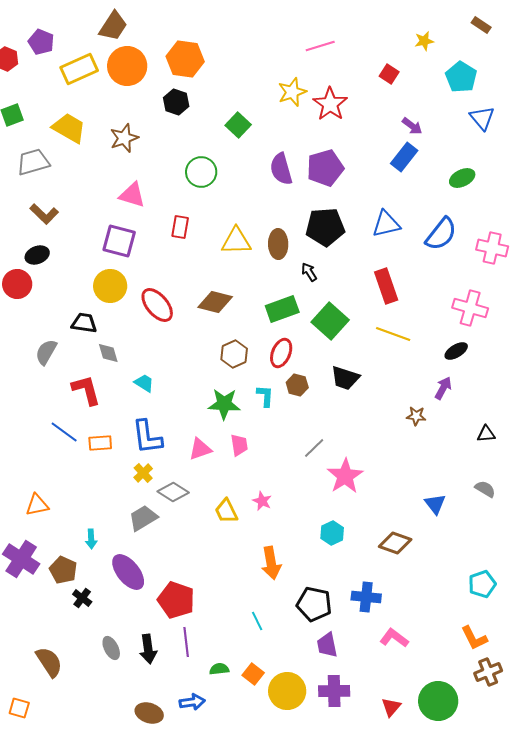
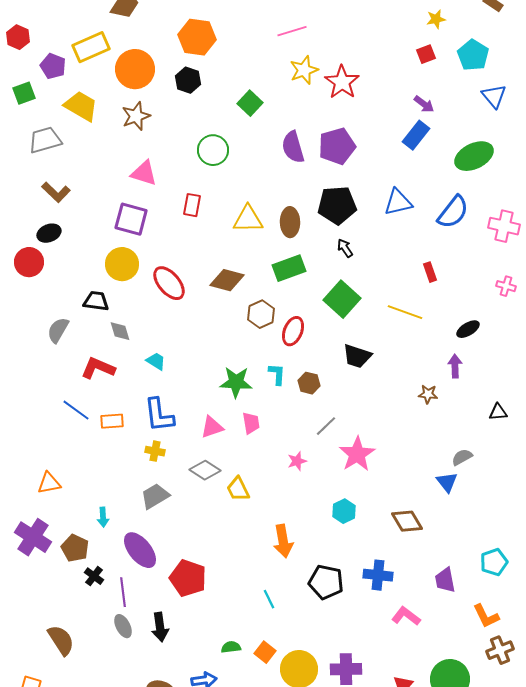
purple pentagon: (41, 42) -> (53, 66), moved
pink line: (320, 46) -> (292, 31), moved
orange circle: (127, 66) -> (135, 69), moved
red square: (389, 74) -> (426, 54), moved, turned 36
green ellipse: (462, 178) -> (474, 156), size x1.5
black arrow: (309, 272) -> (345, 248), moved
red rectangle: (386, 286) -> (430, 272), moved, size x0.6
pink cross: (470, 308) -> (506, 286), moved, size x0.6
green rectangle: (282, 309) -> (289, 268), moved
brown hexagon: (234, 354) -> (261, 314), moved
brown hexagon: (297, 385) -> (309, 383), moved
purple arrow: (443, 388) -> (455, 366), turned -30
red L-shape: (86, 390) -> (98, 368), turned -52
yellow cross: (143, 473) -> (155, 451), turned -36
gray semicircle: (485, 489) -> (462, 457), moved, turned -60
gray diamond: (173, 492) -> (205, 470), moved
pink star: (262, 501) -> (297, 461), moved, turned 30
brown diamond: (395, 543) -> (407, 521), turned 40
purple line: (186, 642) -> (123, 592), moved
purple trapezoid: (327, 645) -> (445, 580), moved

